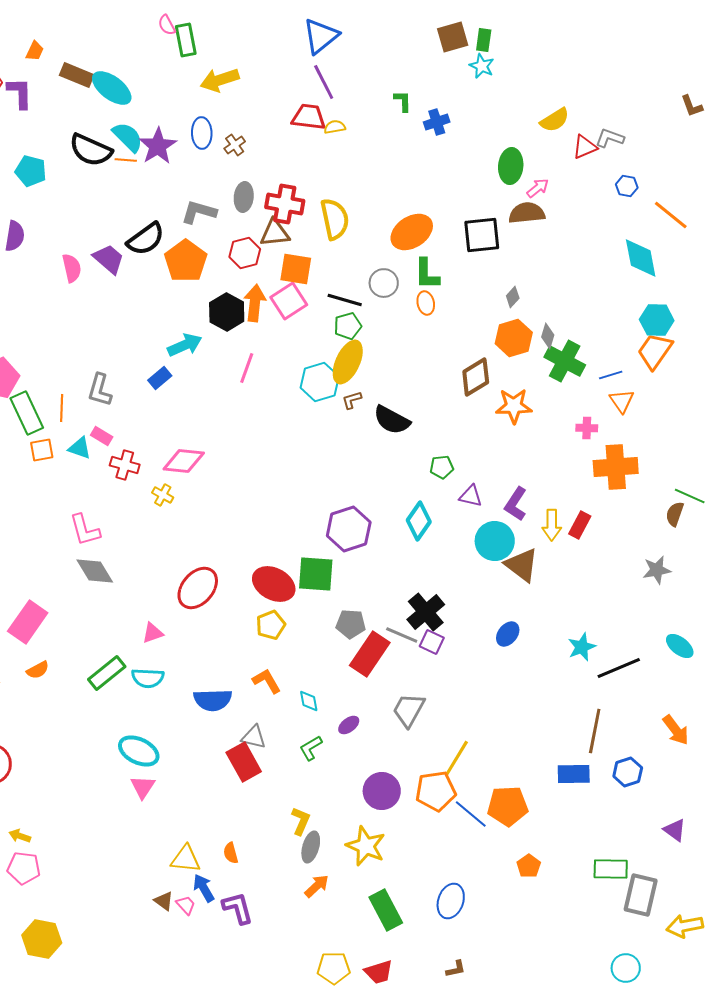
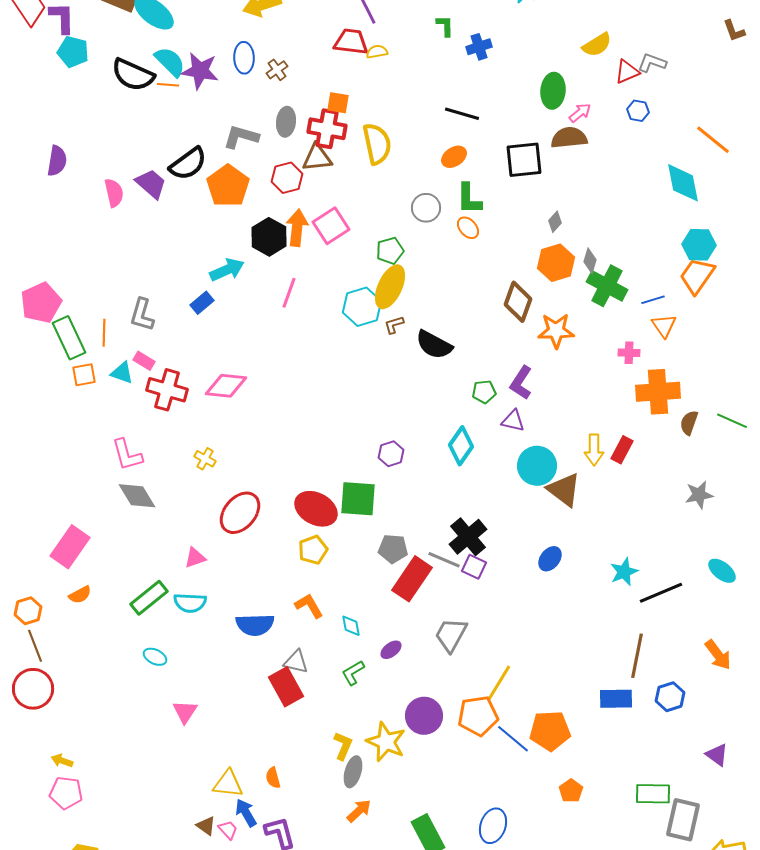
purple star: (158, 146) -> (200, 71), turned -30
cyan pentagon: (31, 171) -> (73, 52), moved
blue hexagon: (627, 186) -> (638, 111), moved
orange ellipse: (412, 232) -> (454, 157), size x0.6
orange square: (296, 269) -> (338, 103), moved, size x0.7
black line: (345, 300) -> (462, 114), moved
orange ellipse: (426, 303) -> (468, 228), turned -30
brown diamond: (476, 377) -> (518, 302), turned -39
red cross: (125, 465) -> (167, 390), size x1.4
yellow cross: (163, 495) -> (205, 459), moved
purple L-shape: (516, 504) -> (521, 383), moved
brown semicircle: (675, 514) -> (689, 423), moved
purple hexagon: (349, 529) -> (391, 454), size x0.6
cyan ellipse: (139, 751) -> (155, 657), moved, size x0.6
yellow star: (366, 846) -> (386, 742), moved

